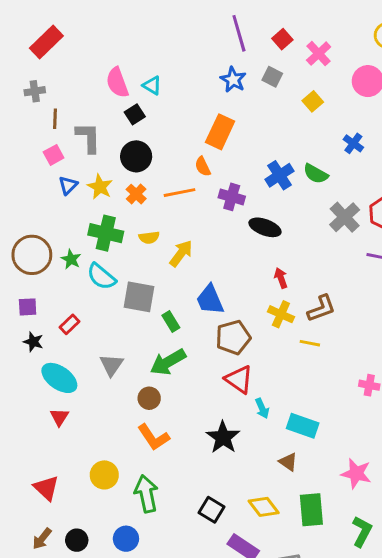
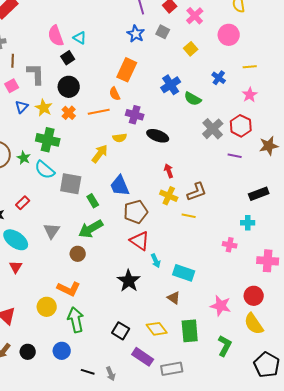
blue cross: (279, 175) -> (171, 85), moved
yellow semicircle: (149, 237) -> (120, 138), moved
orange L-shape: (153, 437) -> (69, 289), moved, turned -30

